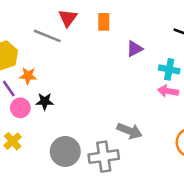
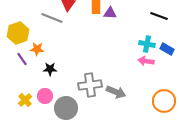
purple triangle: (135, 49) -> (110, 13), moved, turned 32
pink circle: (20, 108) -> (45, 96), moved
gray cross: (104, 157) -> (90, 85), moved

